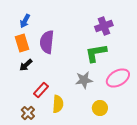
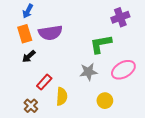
purple cross: (104, 26) -> (120, 17), moved
purple semicircle: (47, 42) -> (50, 33), turned -105

